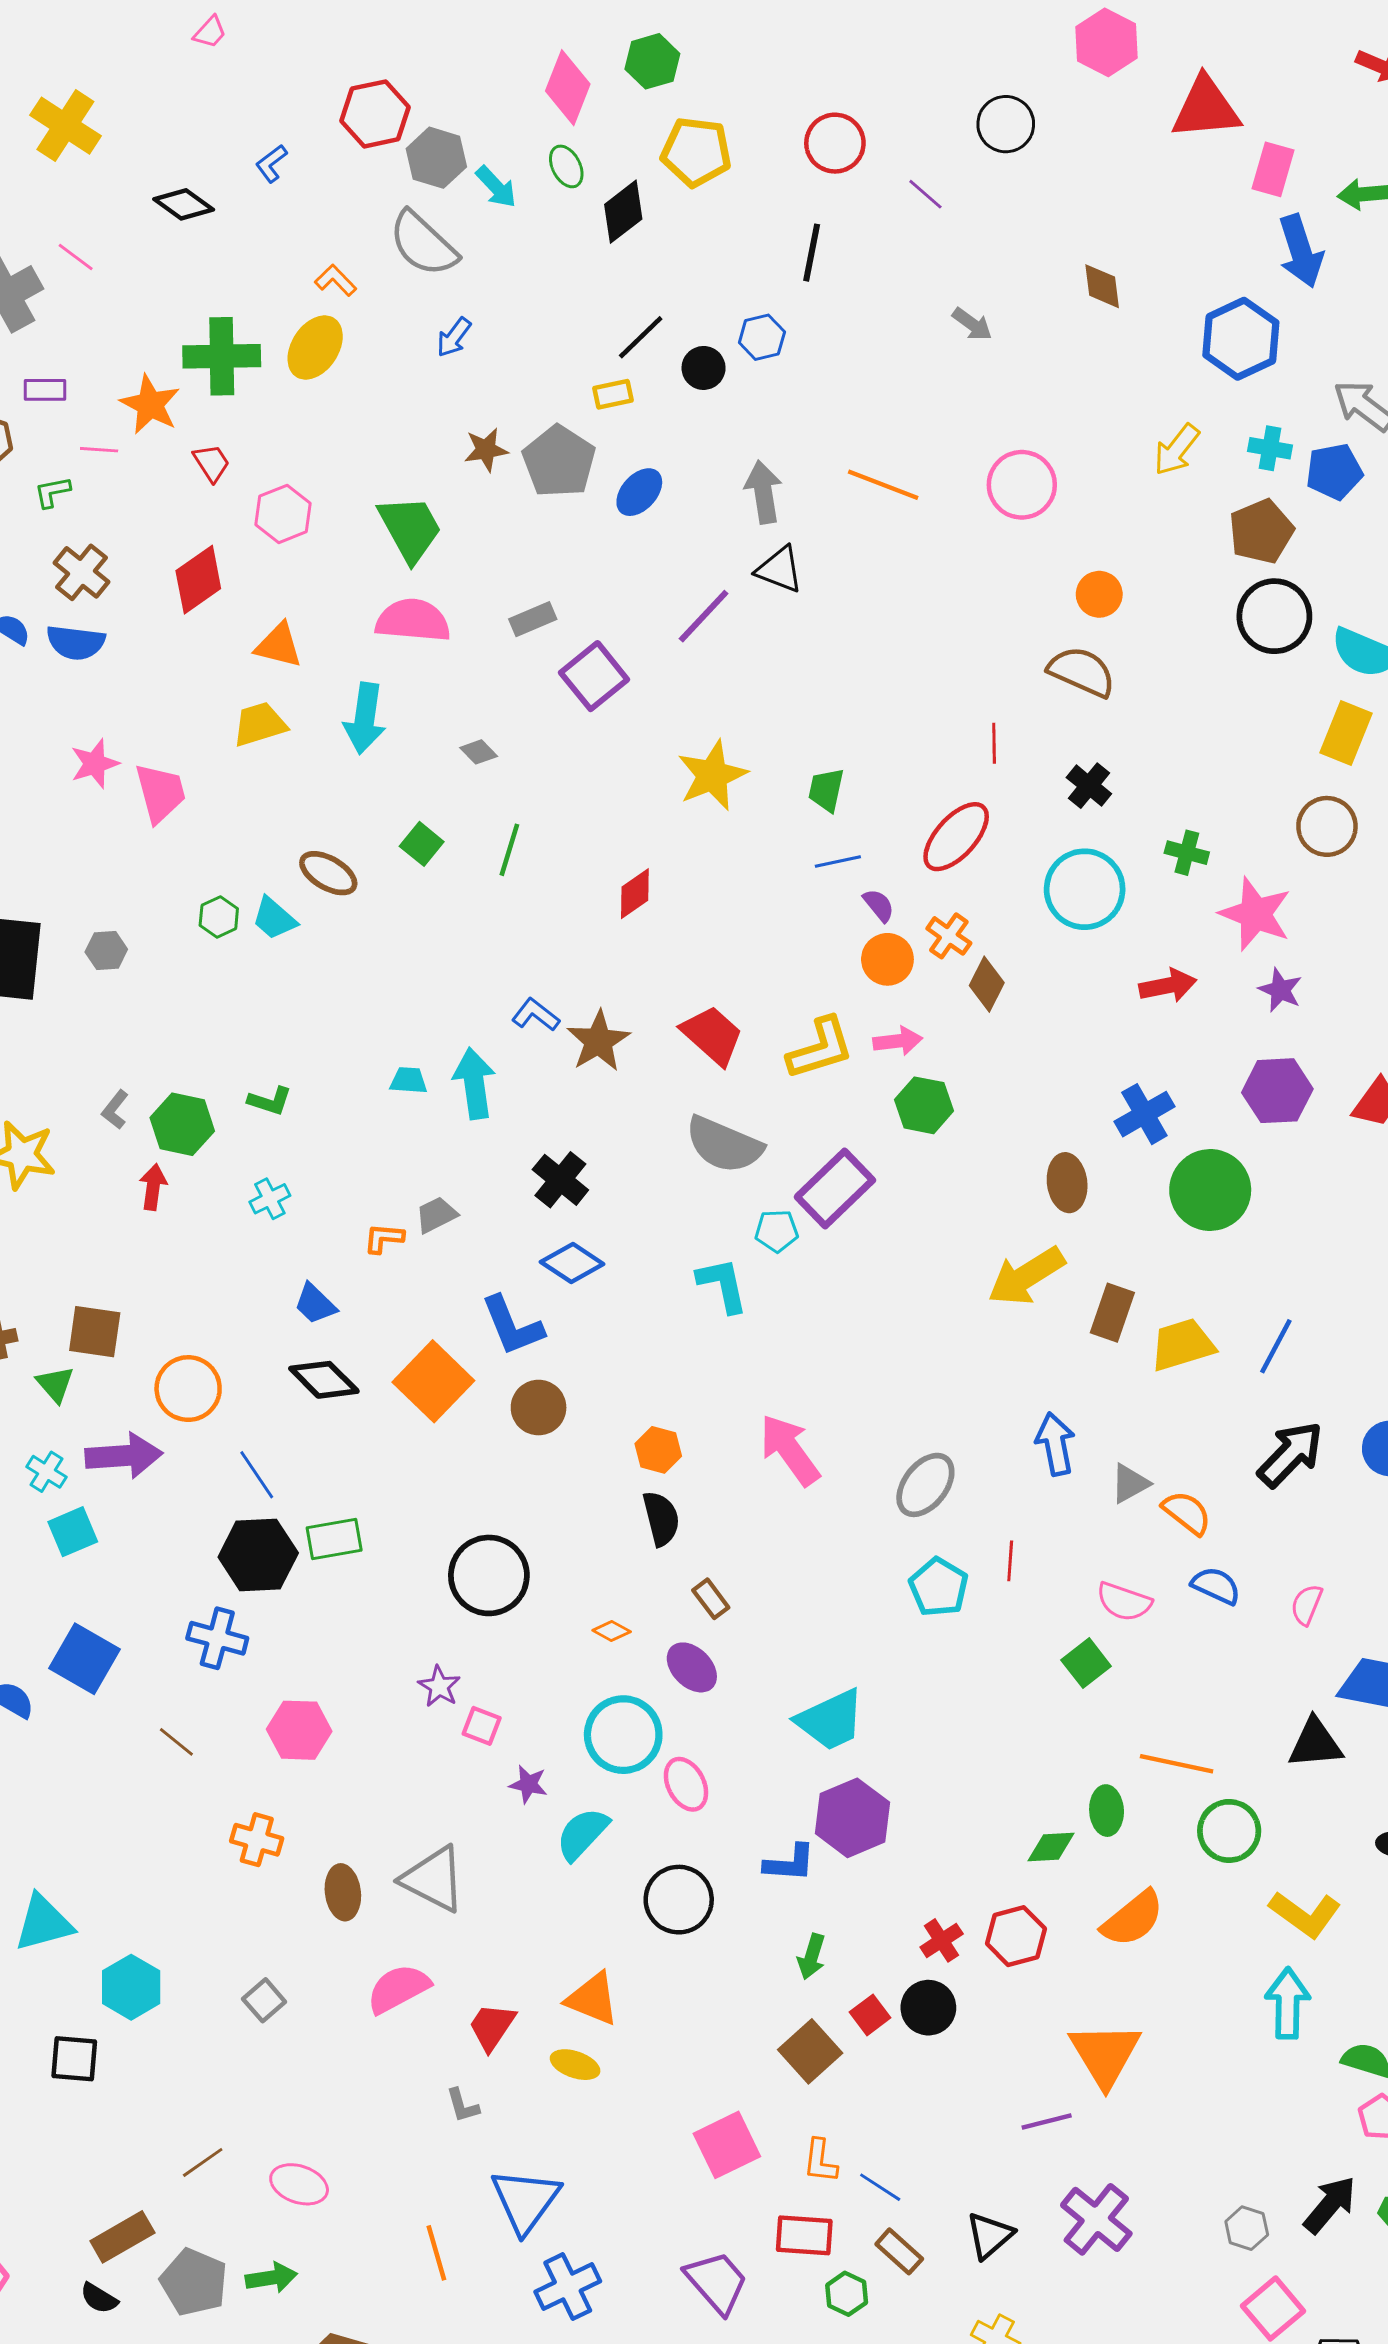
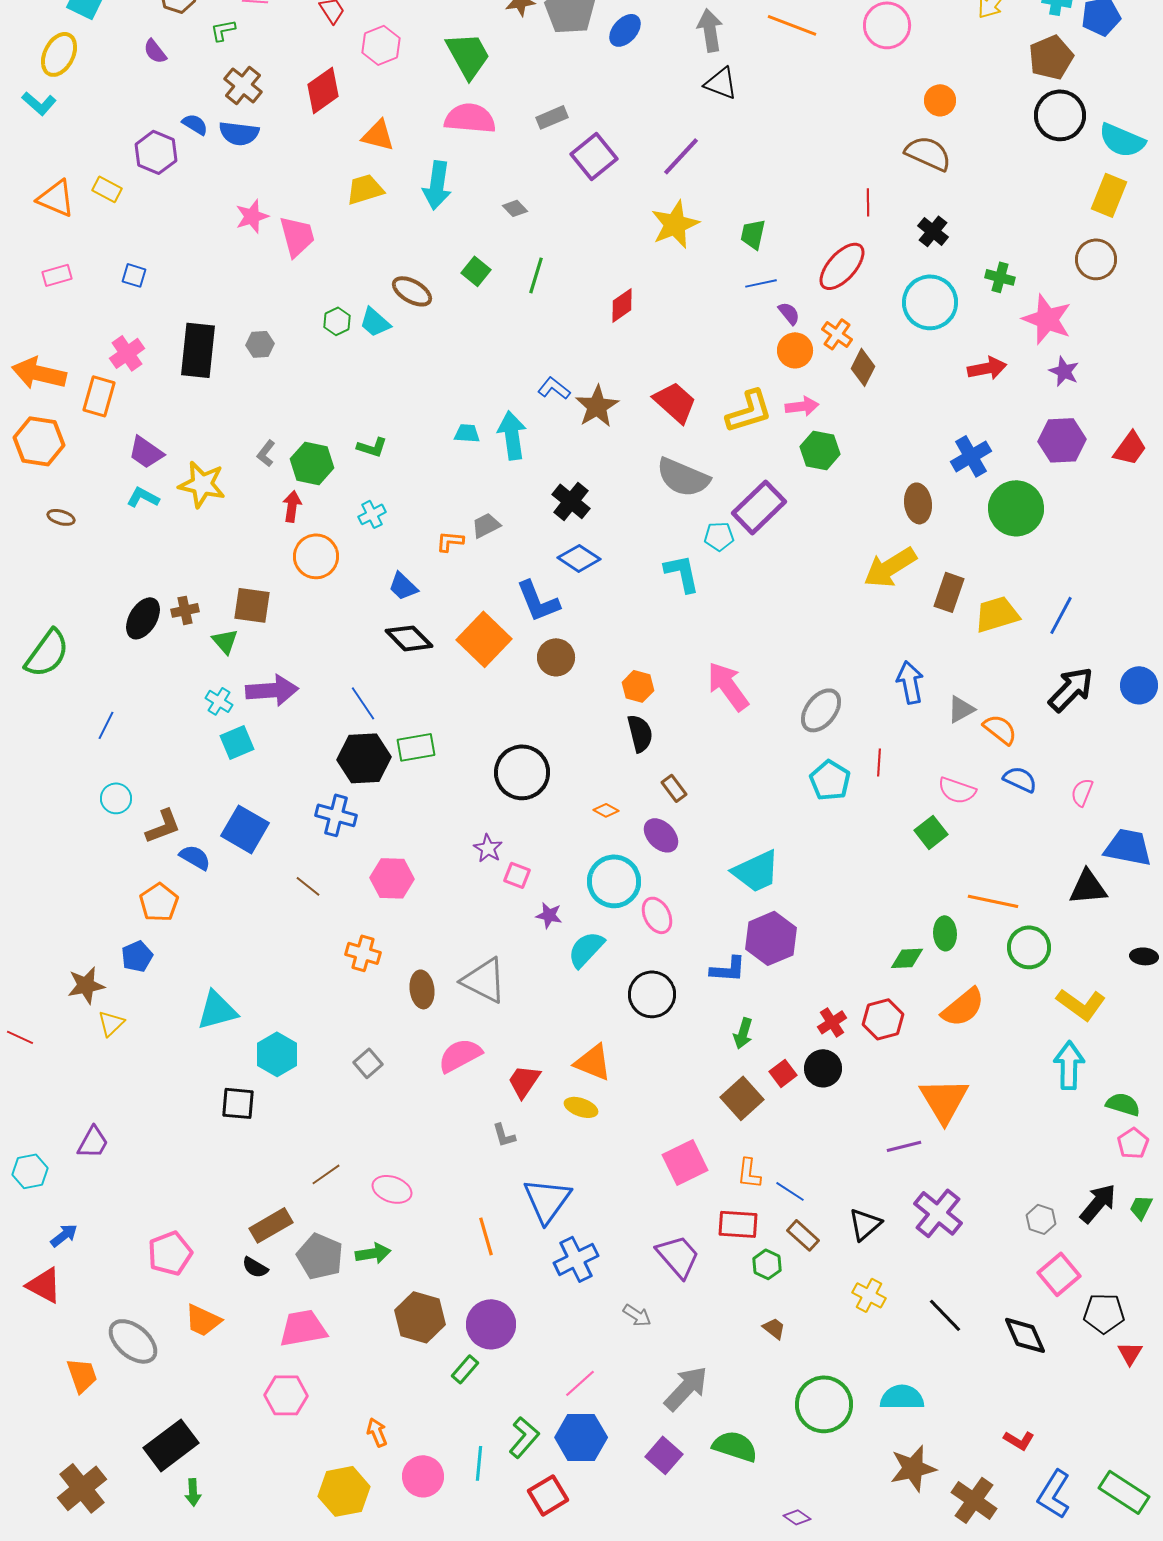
purple line: (704, 616) -> (681, 156), moved
orange circle: (188, 1389) -> (316, 556), moved

